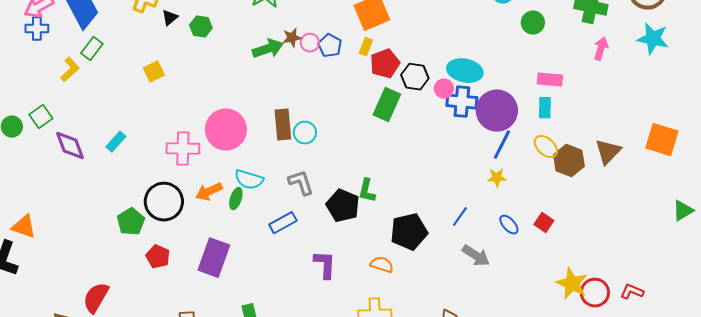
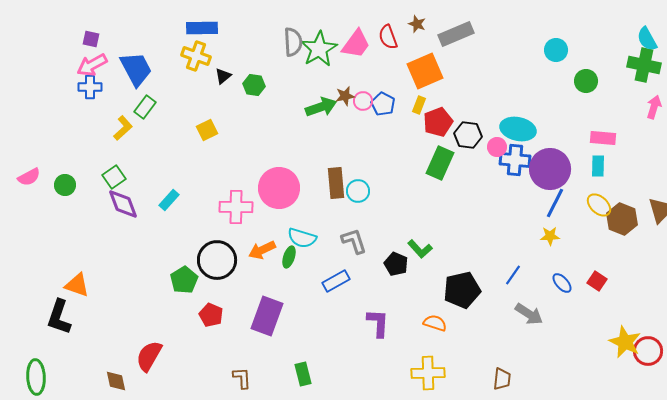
green square: (41, 117) -> (114, 177), moved
green L-shape: (367, 191) -> (420, 249), turned -55
black pentagon: (343, 206) -> (396, 264), size x0.7

